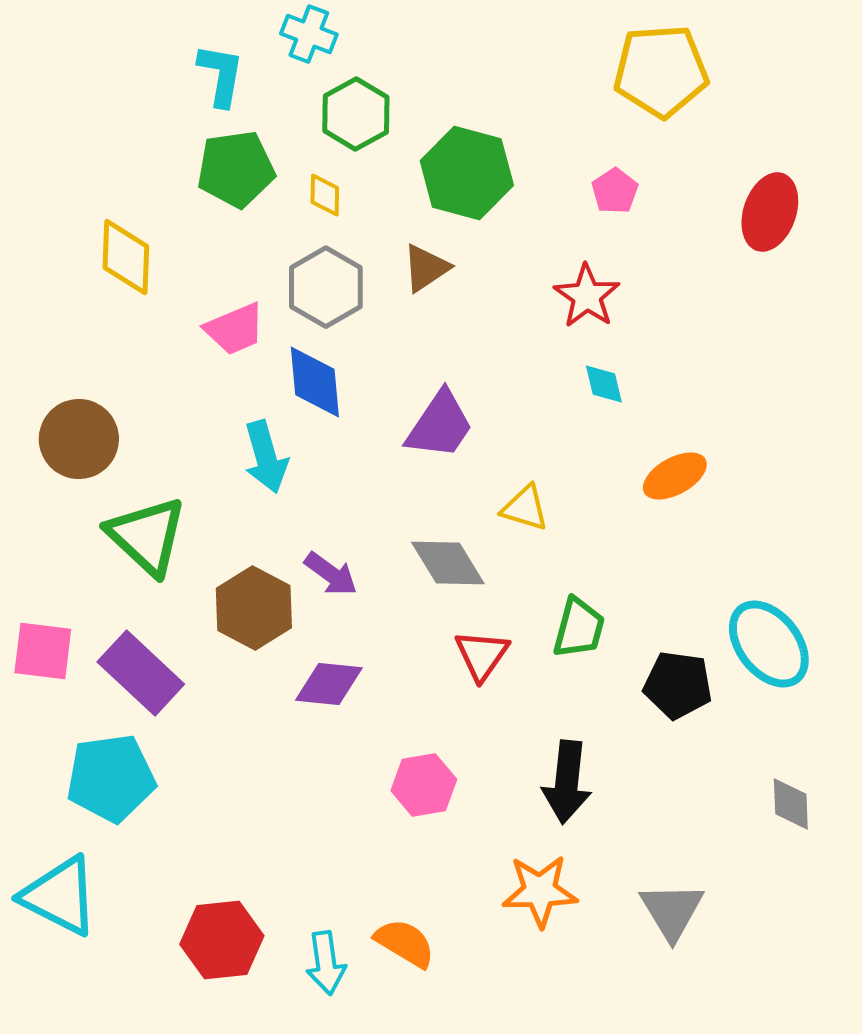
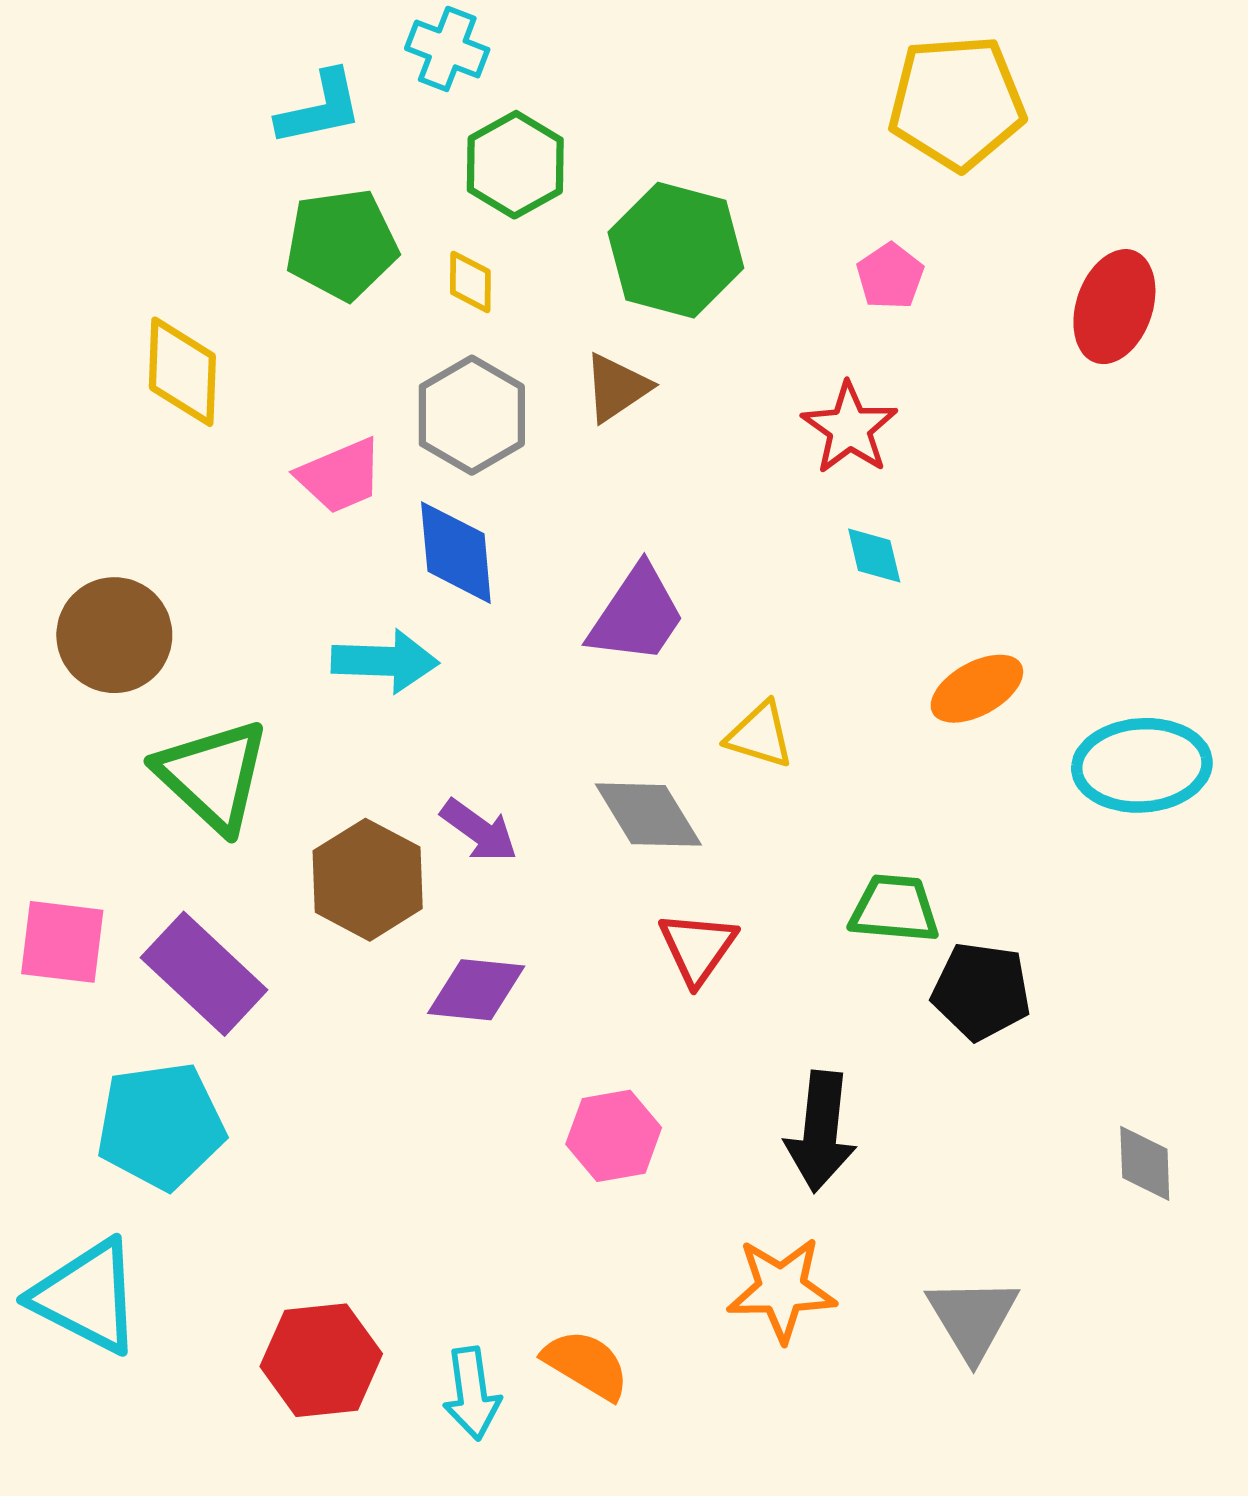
cyan L-shape: (221, 75) -> (320, 108), turned 68
cyan arrow: (266, 457) -> (385, 661), turned -72
green trapezoid: (579, 628) -> (894, 909), moved, turned -100
cyan ellipse: (769, 644) -> (1142, 765), moved, turned -56

